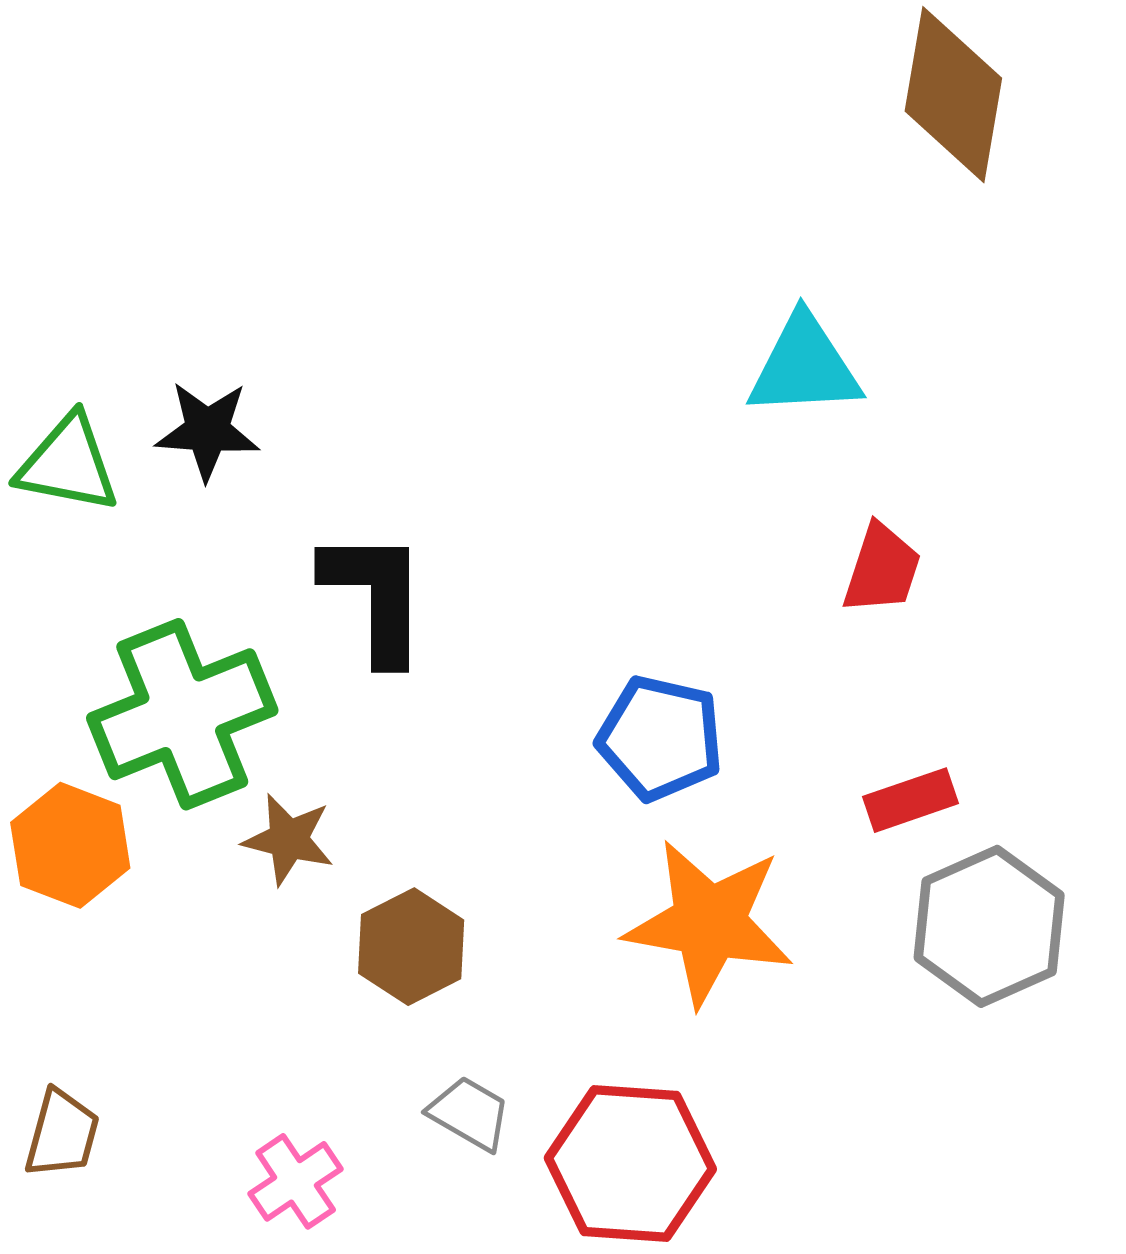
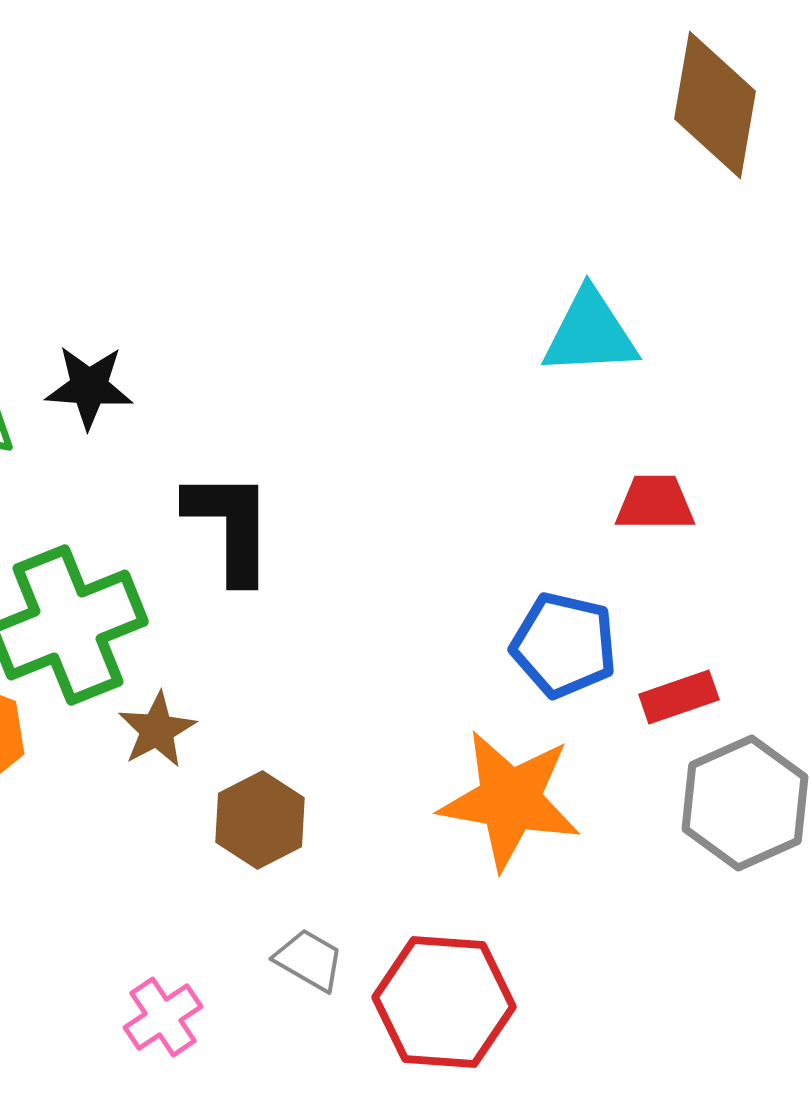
red trapezoid: (882, 569) -> (655, 503), turned -108
blue pentagon: (660, 738) -> (564, 645), moved
brown star: (288, 839) -> (157, 730), turned 30

